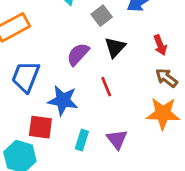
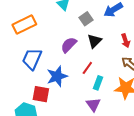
red line: (106, 87) -> (87, 68), turned 56
blue star: (63, 100) -> (57, 76), turned -30
cyan rectangle: (82, 140) -> (98, 83), moved

